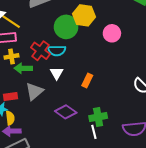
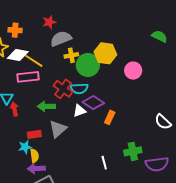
yellow cross: (11, 56) -> (71, 55), moved
white triangle: (57, 73) -> (79, 111), turned 40
purple diamond: (66, 112) -> (93, 103), moved
green cross: (98, 117) -> (133, 151), moved
white line: (94, 132) -> (104, 163), moved

